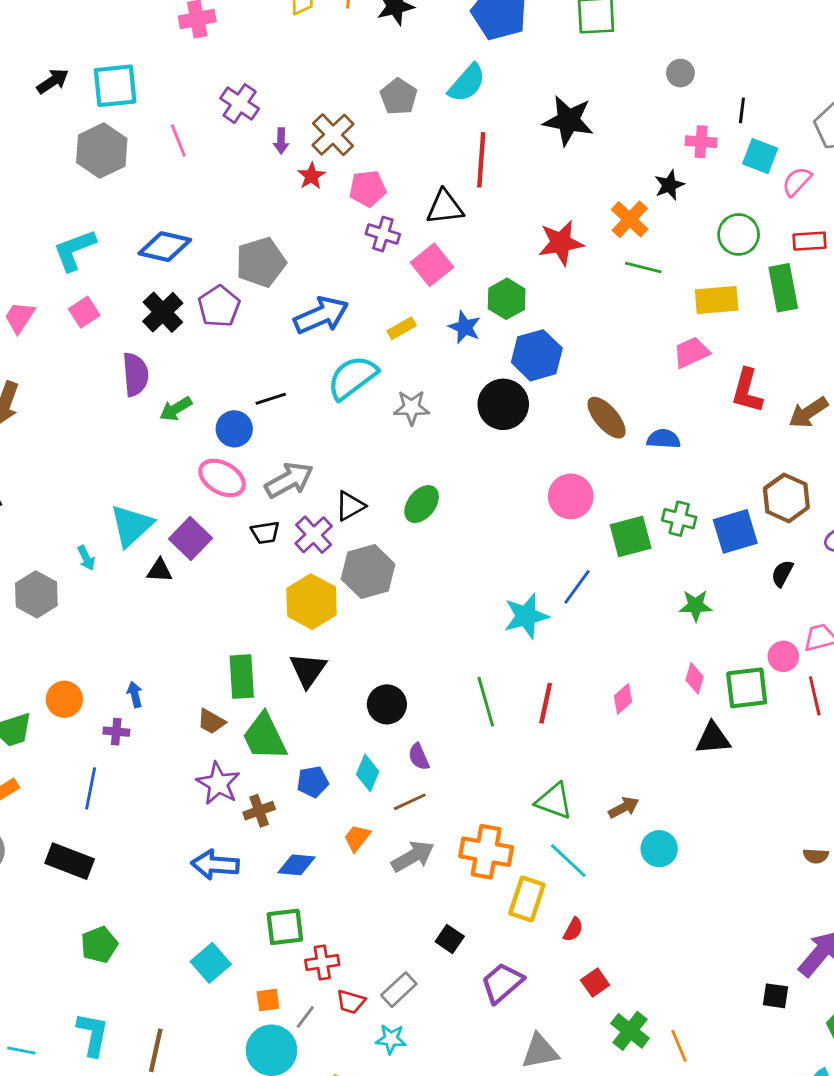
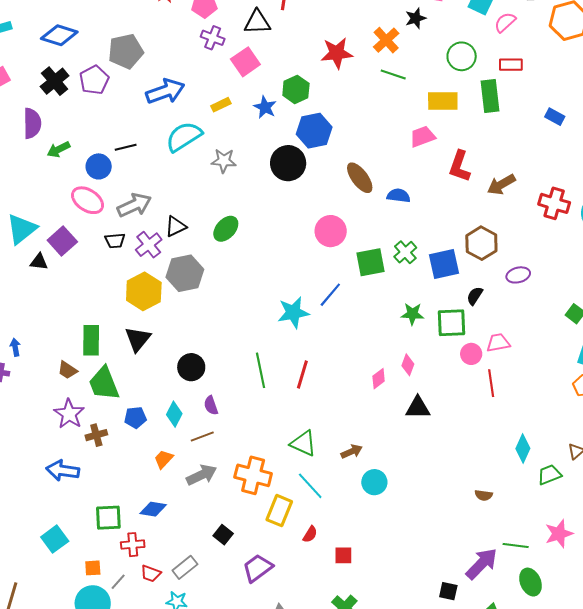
green cross: (679, 519) -> (405, 252), turned 30
green square: (747, 688) -> (452, 323), moved
pink diamond: (623, 699) -> (379, 379), moved
blue diamond: (297, 865) -> (153, 509), moved
red square: (595, 983) -> (343, 555), moved, turned 30

